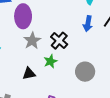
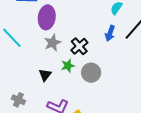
gray circle: (85, 72) -> (91, 73), moved
black triangle: (29, 74) -> (45, 75), turned -48

